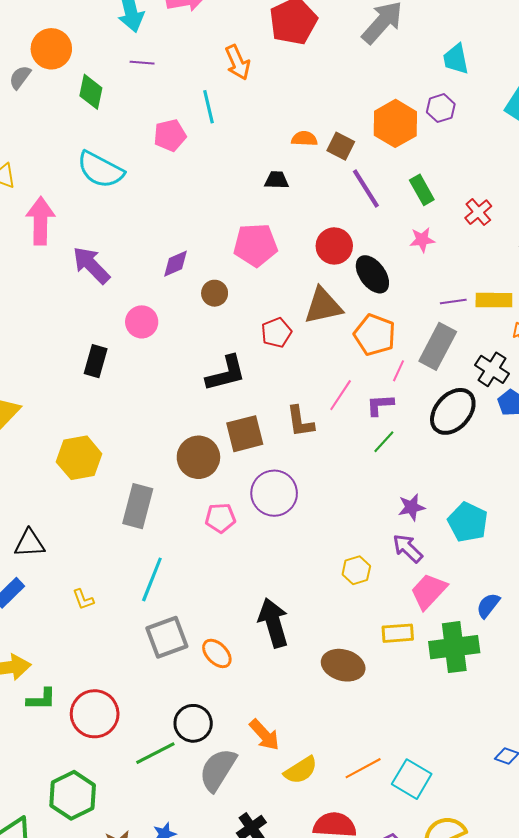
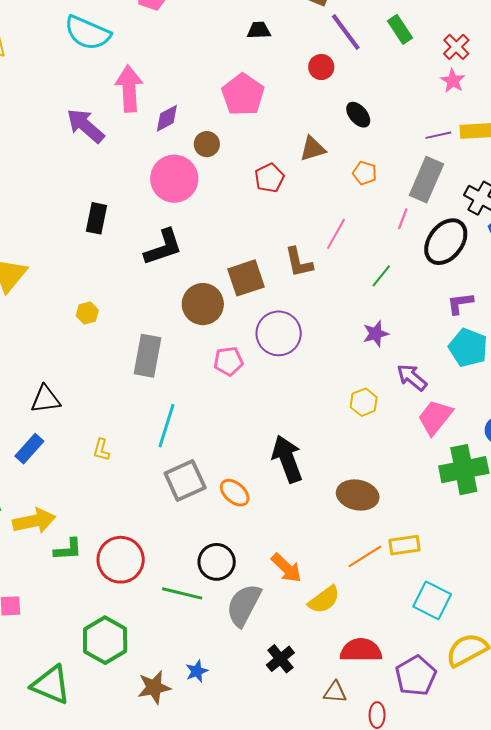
pink arrow: (40, 221) -> (129, 89), moved
pink star: (422, 240) -> (453, 81), moved, turned -30
pink pentagon: (256, 245) -> (243, 95), turned -30
red circle: (334, 246) -> (321, 67), moved, size x0.7
black ellipse: (372, 274) -> (358, 115), size x0.7
brown triangle: (323, 306) -> (313, 149), size x0.7
pink circle: (142, 322) -> (174, 179), moved, size x1.5
orange pentagon: (375, 335) -> (365, 173), size x0.6
pink line: (398, 371) -> (403, 219), moved
black L-shape: (226, 373) -> (163, 247), moved
purple L-shape: (380, 405) -> (460, 303), moved
yellow hexagon: (79, 458) -> (87, 313), size x0.5
purple star: (411, 507) -> (376, 334), moved
yellow L-shape: (83, 599) -> (101, 450), turned 40
yellow rectangle: (398, 633) -> (404, 545), moved
green line: (155, 753) -> (182, 593), turned 45
orange line: (363, 768) -> (365, 556), moved

